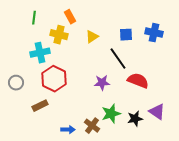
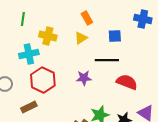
orange rectangle: (70, 17) -> (87, 18), moved
blue cross: (154, 33) -> (143, 19), moved
black line: (118, 59) -> (107, 60), turned -55
purple star: (102, 83) -> (84, 78), moved

